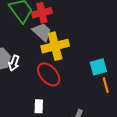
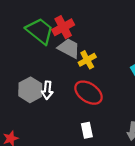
yellow cross: (55, 46) -> (87, 60), size x0.6

